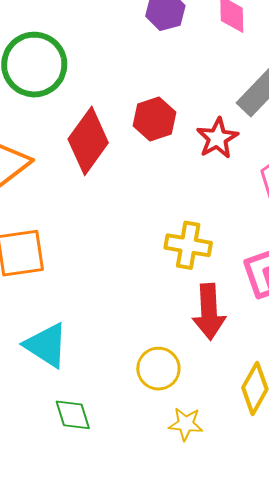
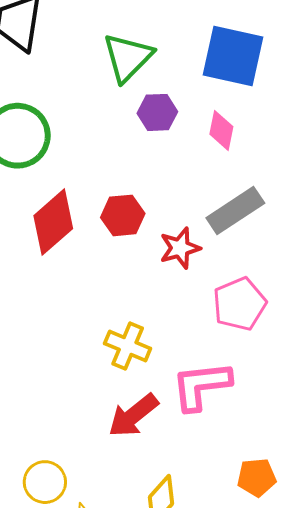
red arrow: (209, 312) -> (133, 415), turned 42
yellow circle: (158, 369) -> (45, 482), moved

